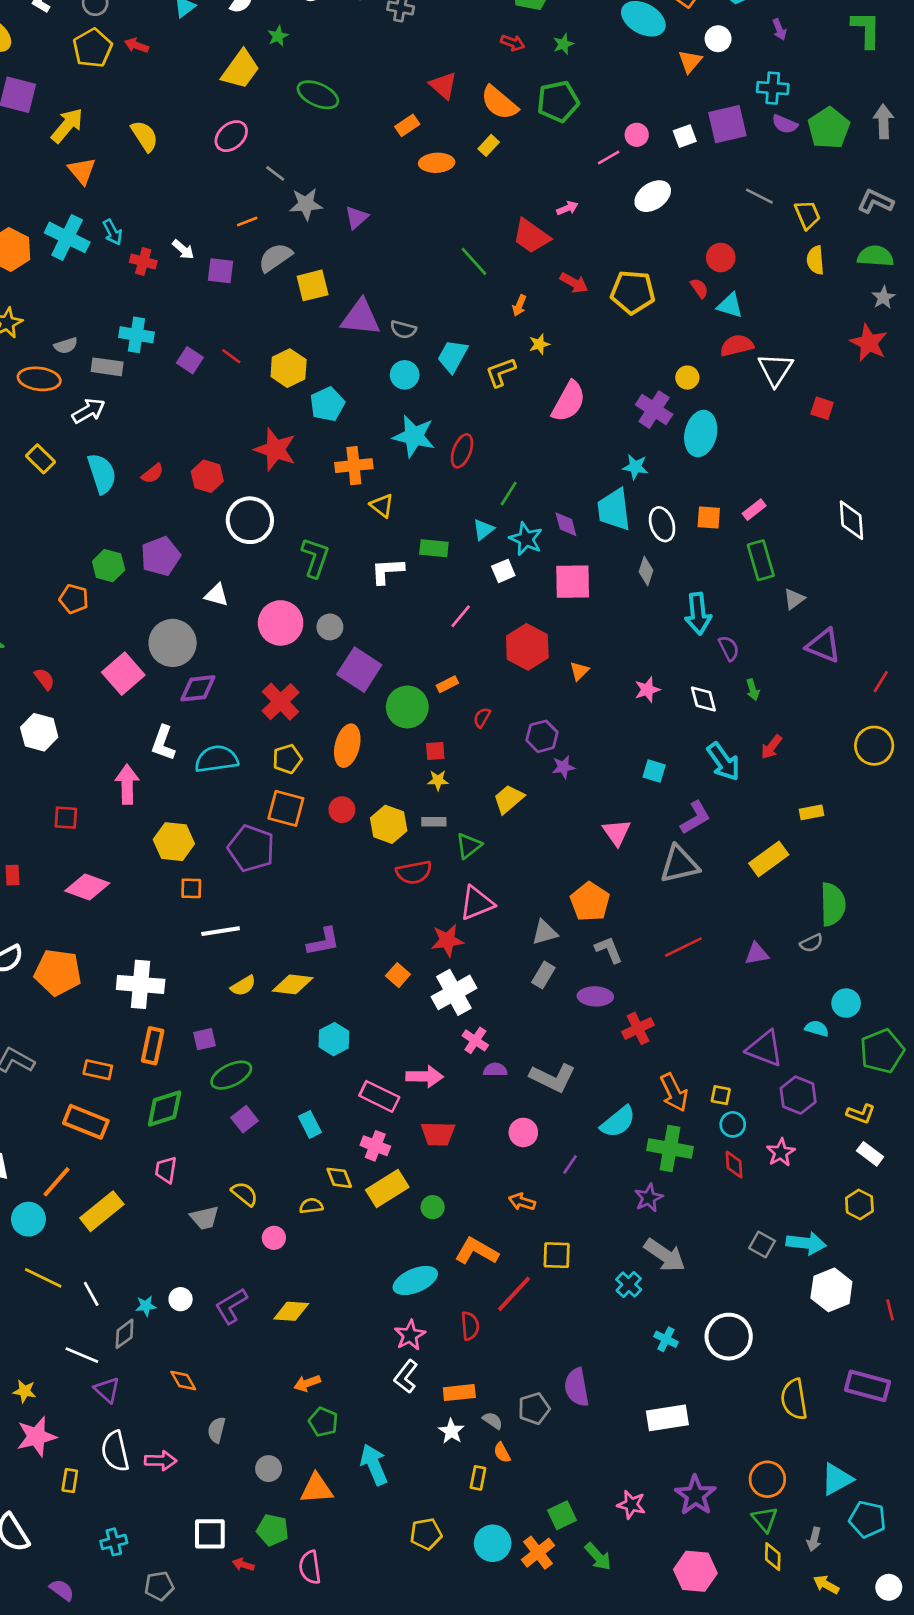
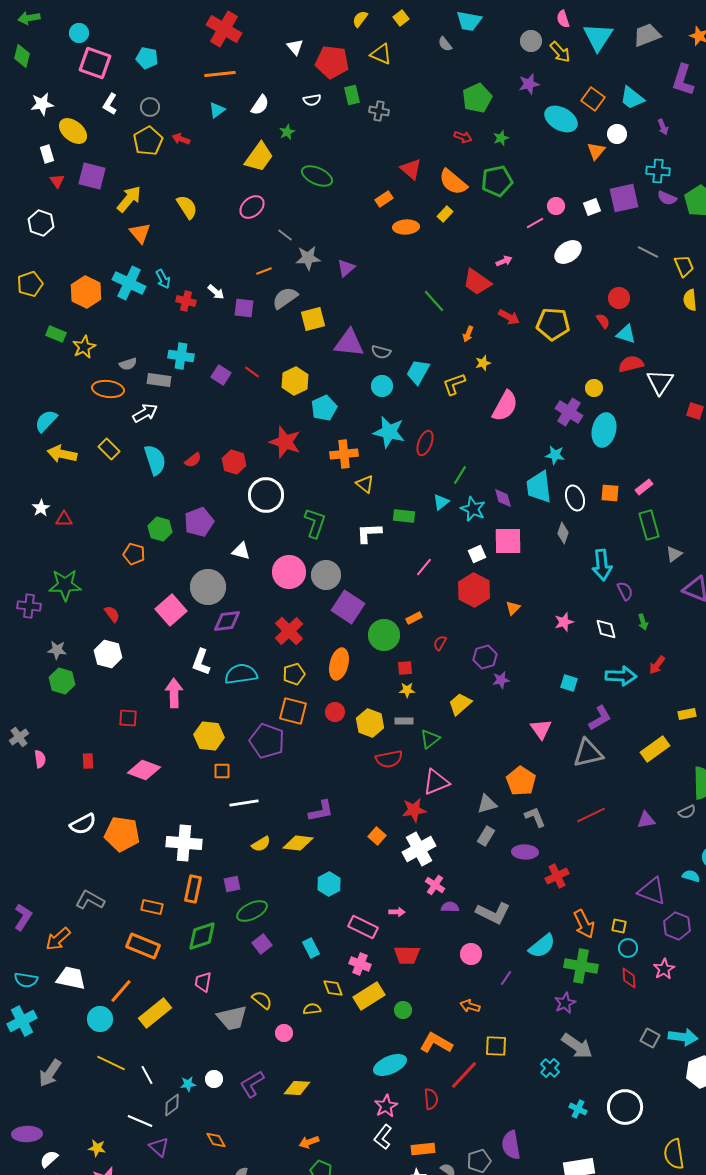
white square: (503, 571) -> (477, 554), moved
gray circle: (330, 627) -> (326, 575), size x1.5
cyan arrow: (723, 762) -> (621, 676), turned -52
pink arrow: (425, 1076) -> (397, 912), size x0.6
gray trapezoid: (205, 1218) -> (232, 1018), size x1.4

